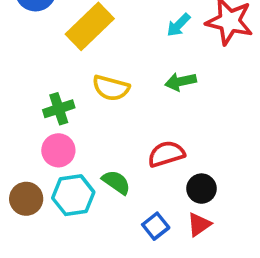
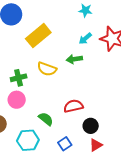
green arrow: (181, 82) -> (74, 59), moved
cyan hexagon: (73, 195) -> (28, 140), moved
red triangle: (199, 225) -> (96, 145), moved

